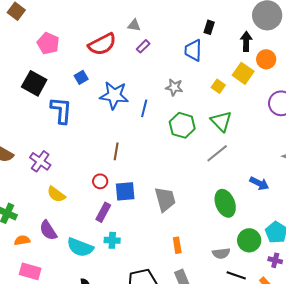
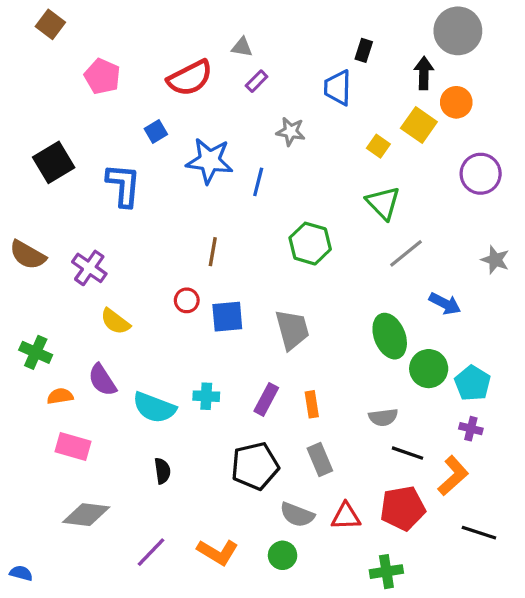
black square: (34, 83) -> (54, 162), moved, turned 30
gray star: (174, 87) -> (291, 132), moved
green hexagon: (182, 125) -> (310, 244), moved
gray line: (217, 153) -> (406, 253), moved
purple rectangle: (103, 212) -> (266, 399), moved
green circle: (249, 240) -> (429, 369), moved

